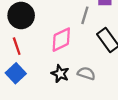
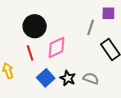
pink diamond: (61, 40) -> (56, 47), moved
blue square: (16, 73) -> (46, 78), moved

